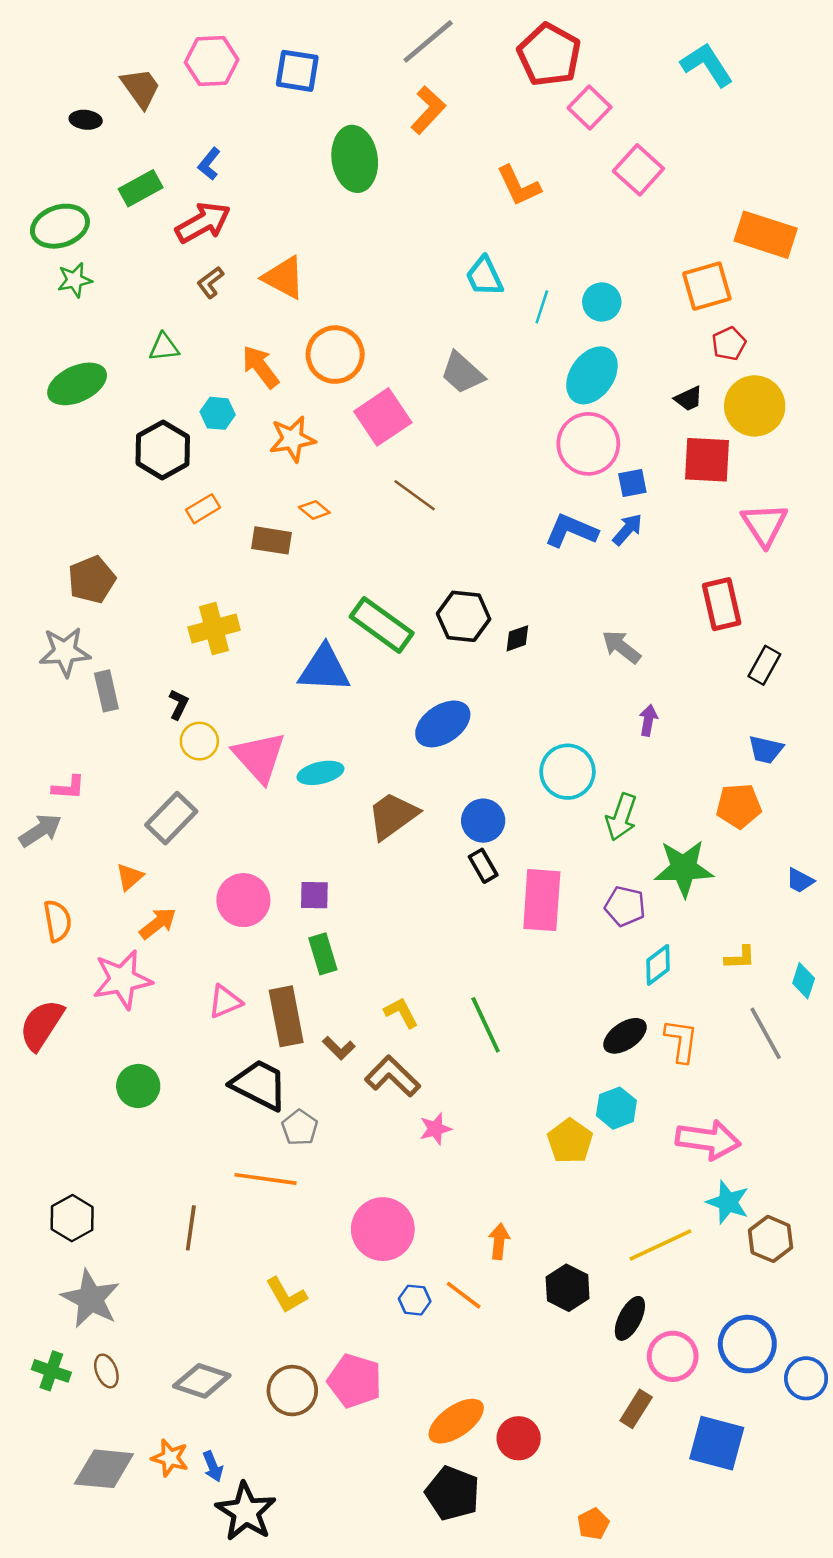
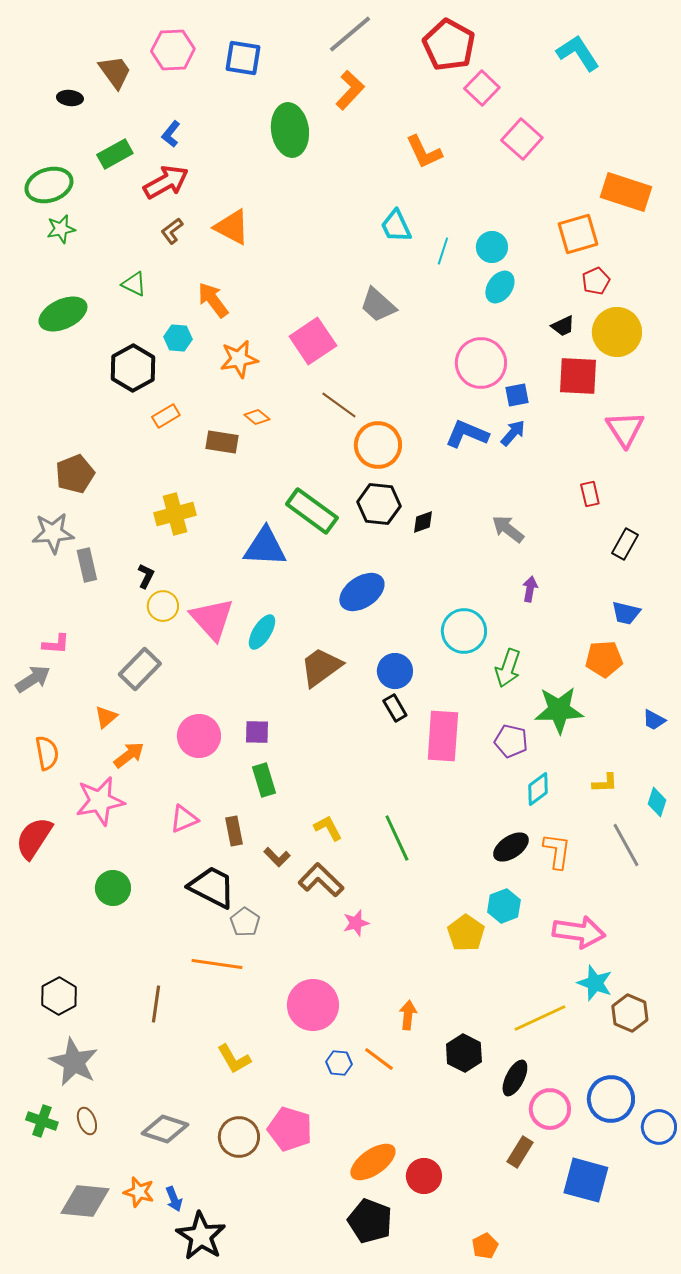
green triangle: (164, 347) -> (134, 284), turned 32
orange circle: (335, 355) -> (378, 445), moved
cyan ellipse: (592, 375) -> (500, 287), moved, size x0.7
red rectangle: (722, 604) -> (590, 494), size x0.6
cyan ellipse: (320, 773) -> (262, 632), turned -45
brown rectangle: (286, 1016) -> (234, 831), size x0.6

